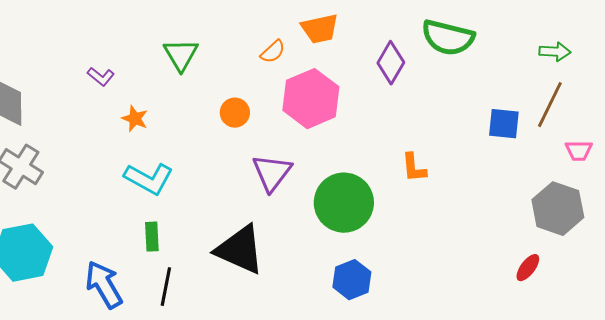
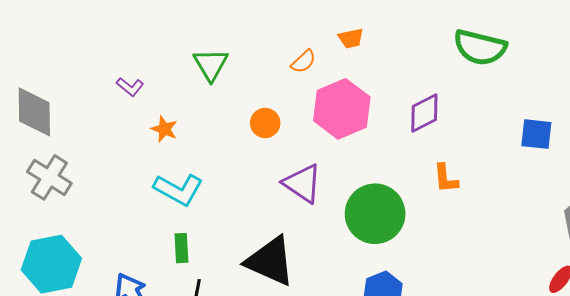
orange trapezoid: (320, 29) -> (351, 38), size x0.7
purple diamond: (391, 63) -> (424, 113), moved, turned 33
purple triangle: (272, 173) -> (302, 183), turned -33

